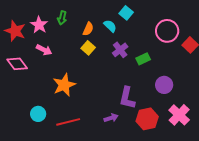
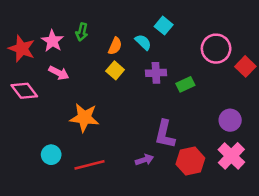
purple cross: (120, 50) -> (156, 73), turned 35
orange star: (64, 85) -> (84, 118), turned 30
purple circle: (164, 85) -> (230, 120), moved

